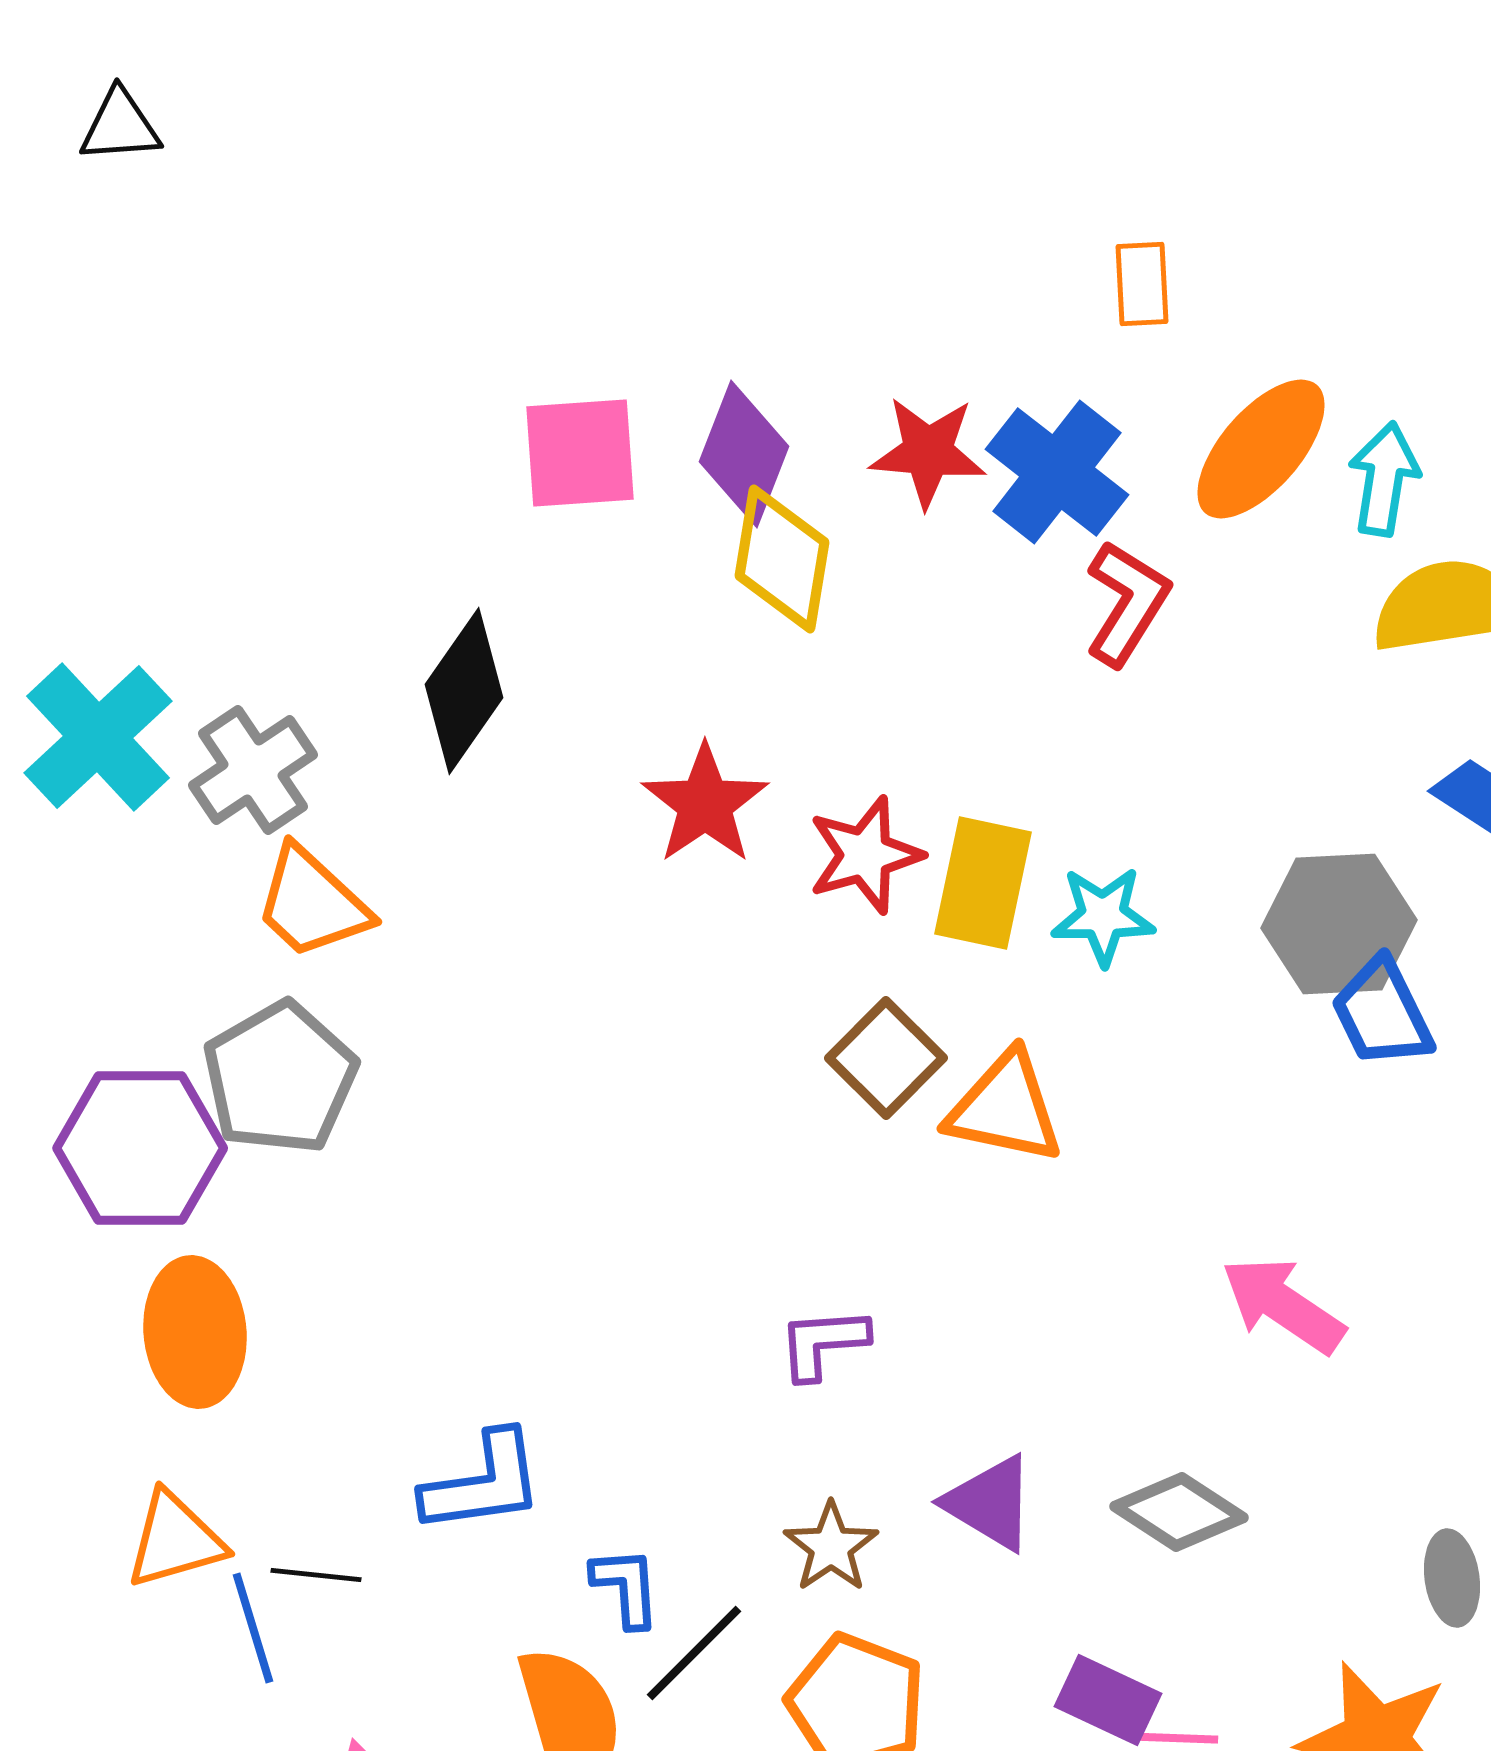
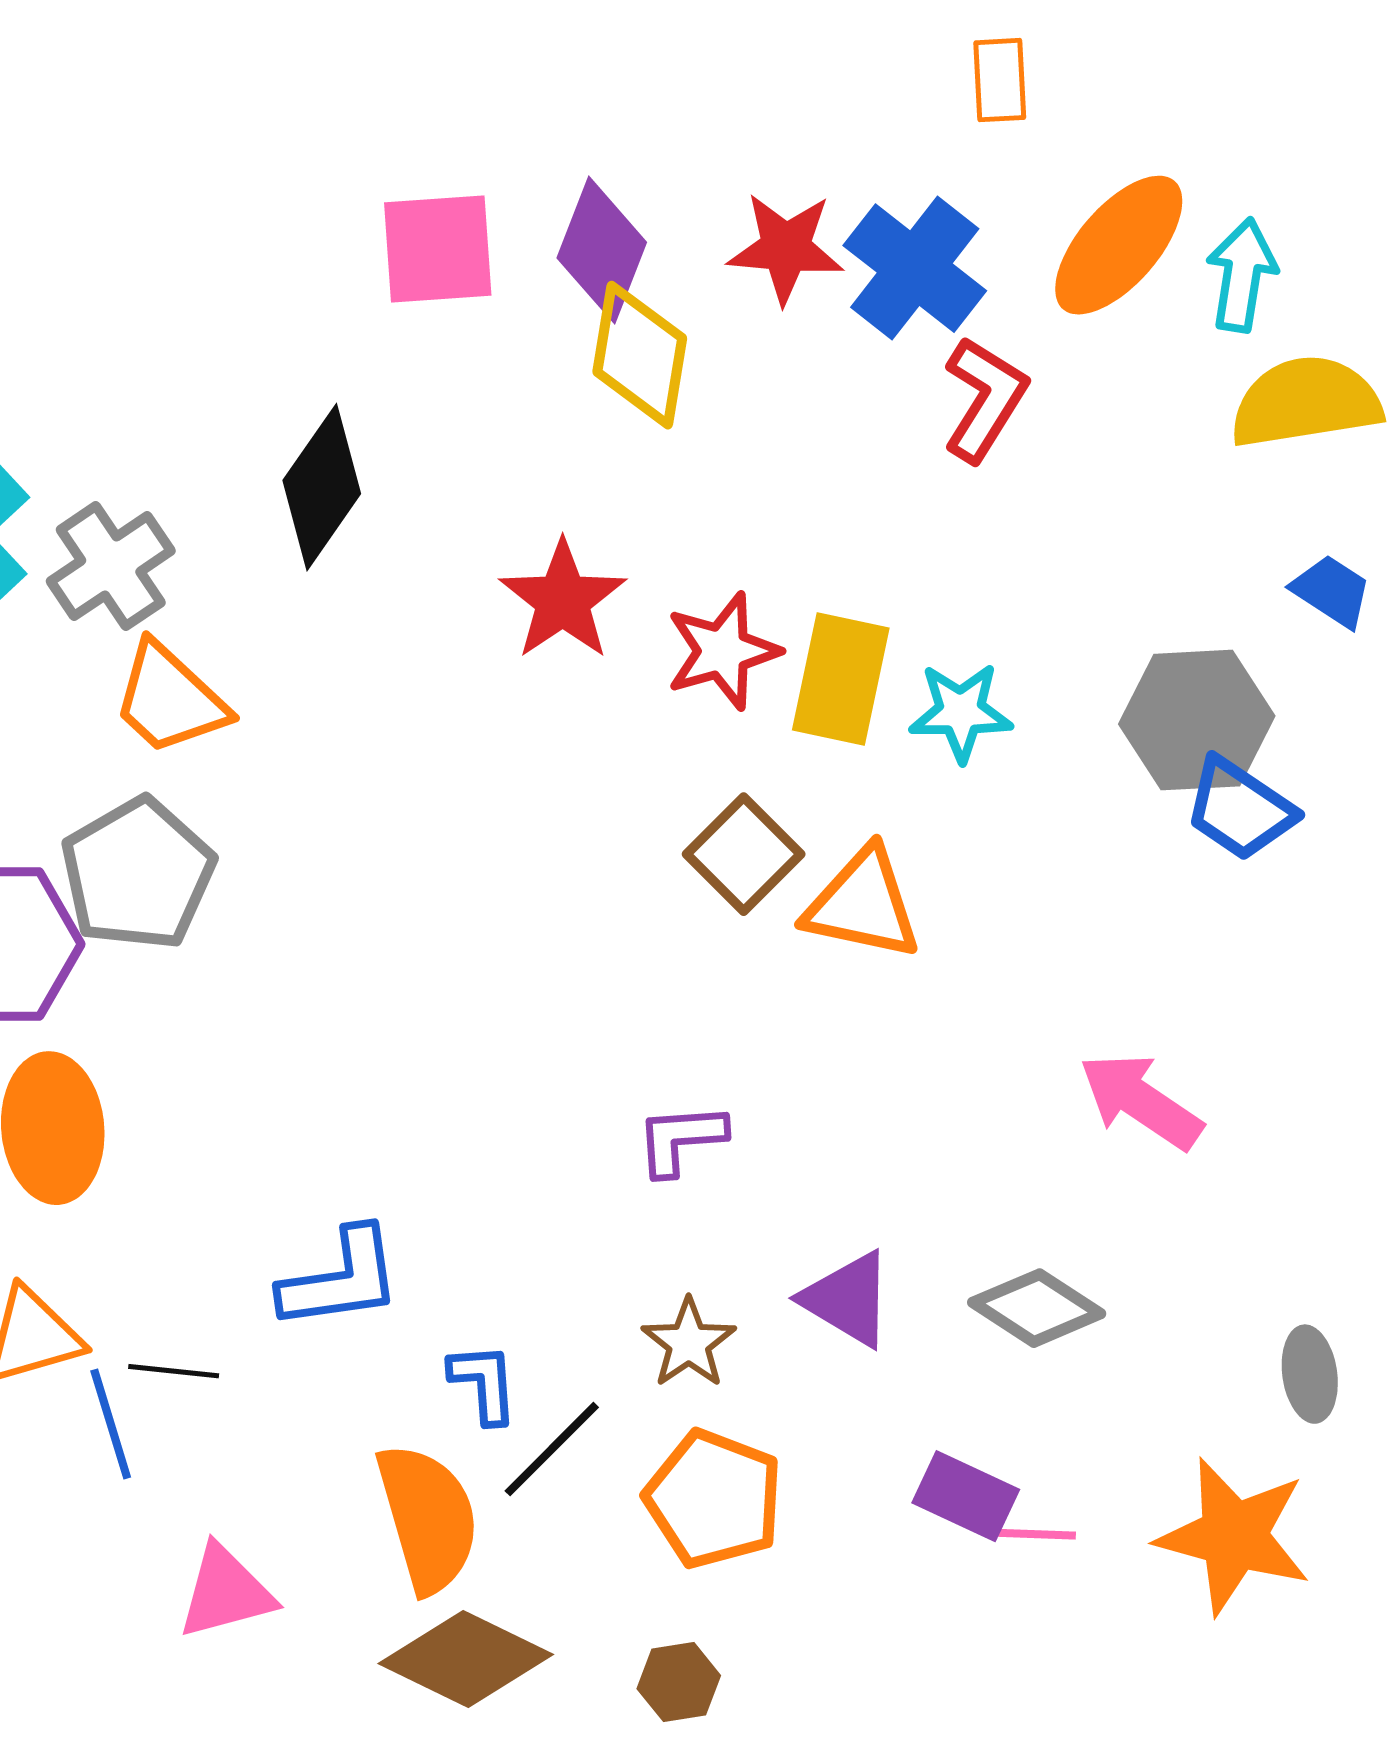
blue trapezoid: (1382, 1013) -> (1240, 809), turned -30

